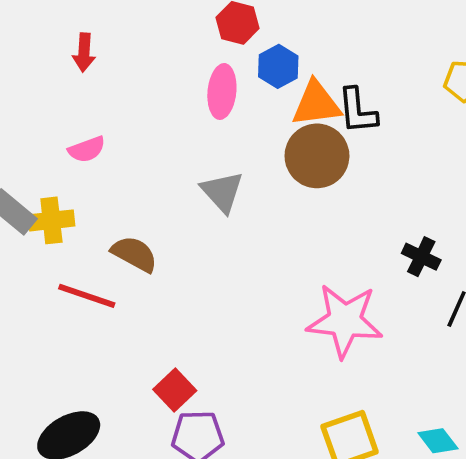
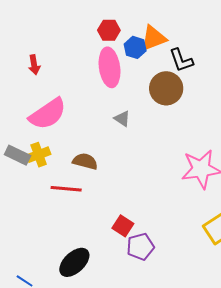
pink ellipse: (222, 91) -> (110, 67), size x1.4
orange triangle: (316, 104) -> (154, 38), moved
pink semicircle: (87, 149) -> (48, 114), size x2.0
gray triangle: (222, 192) -> (122, 119), size x0.7

